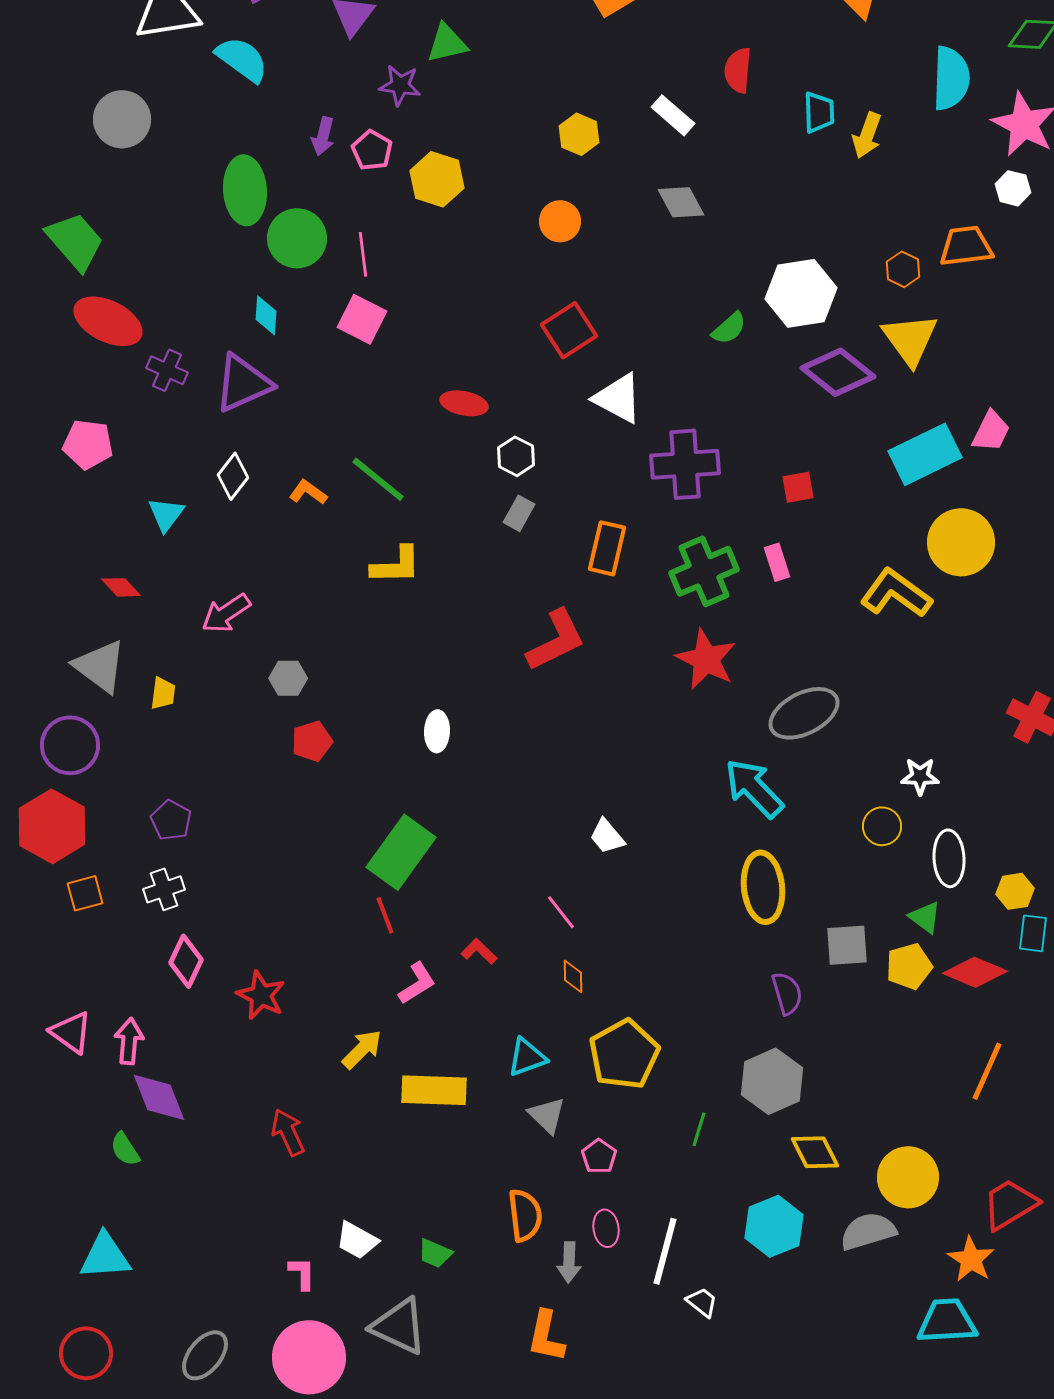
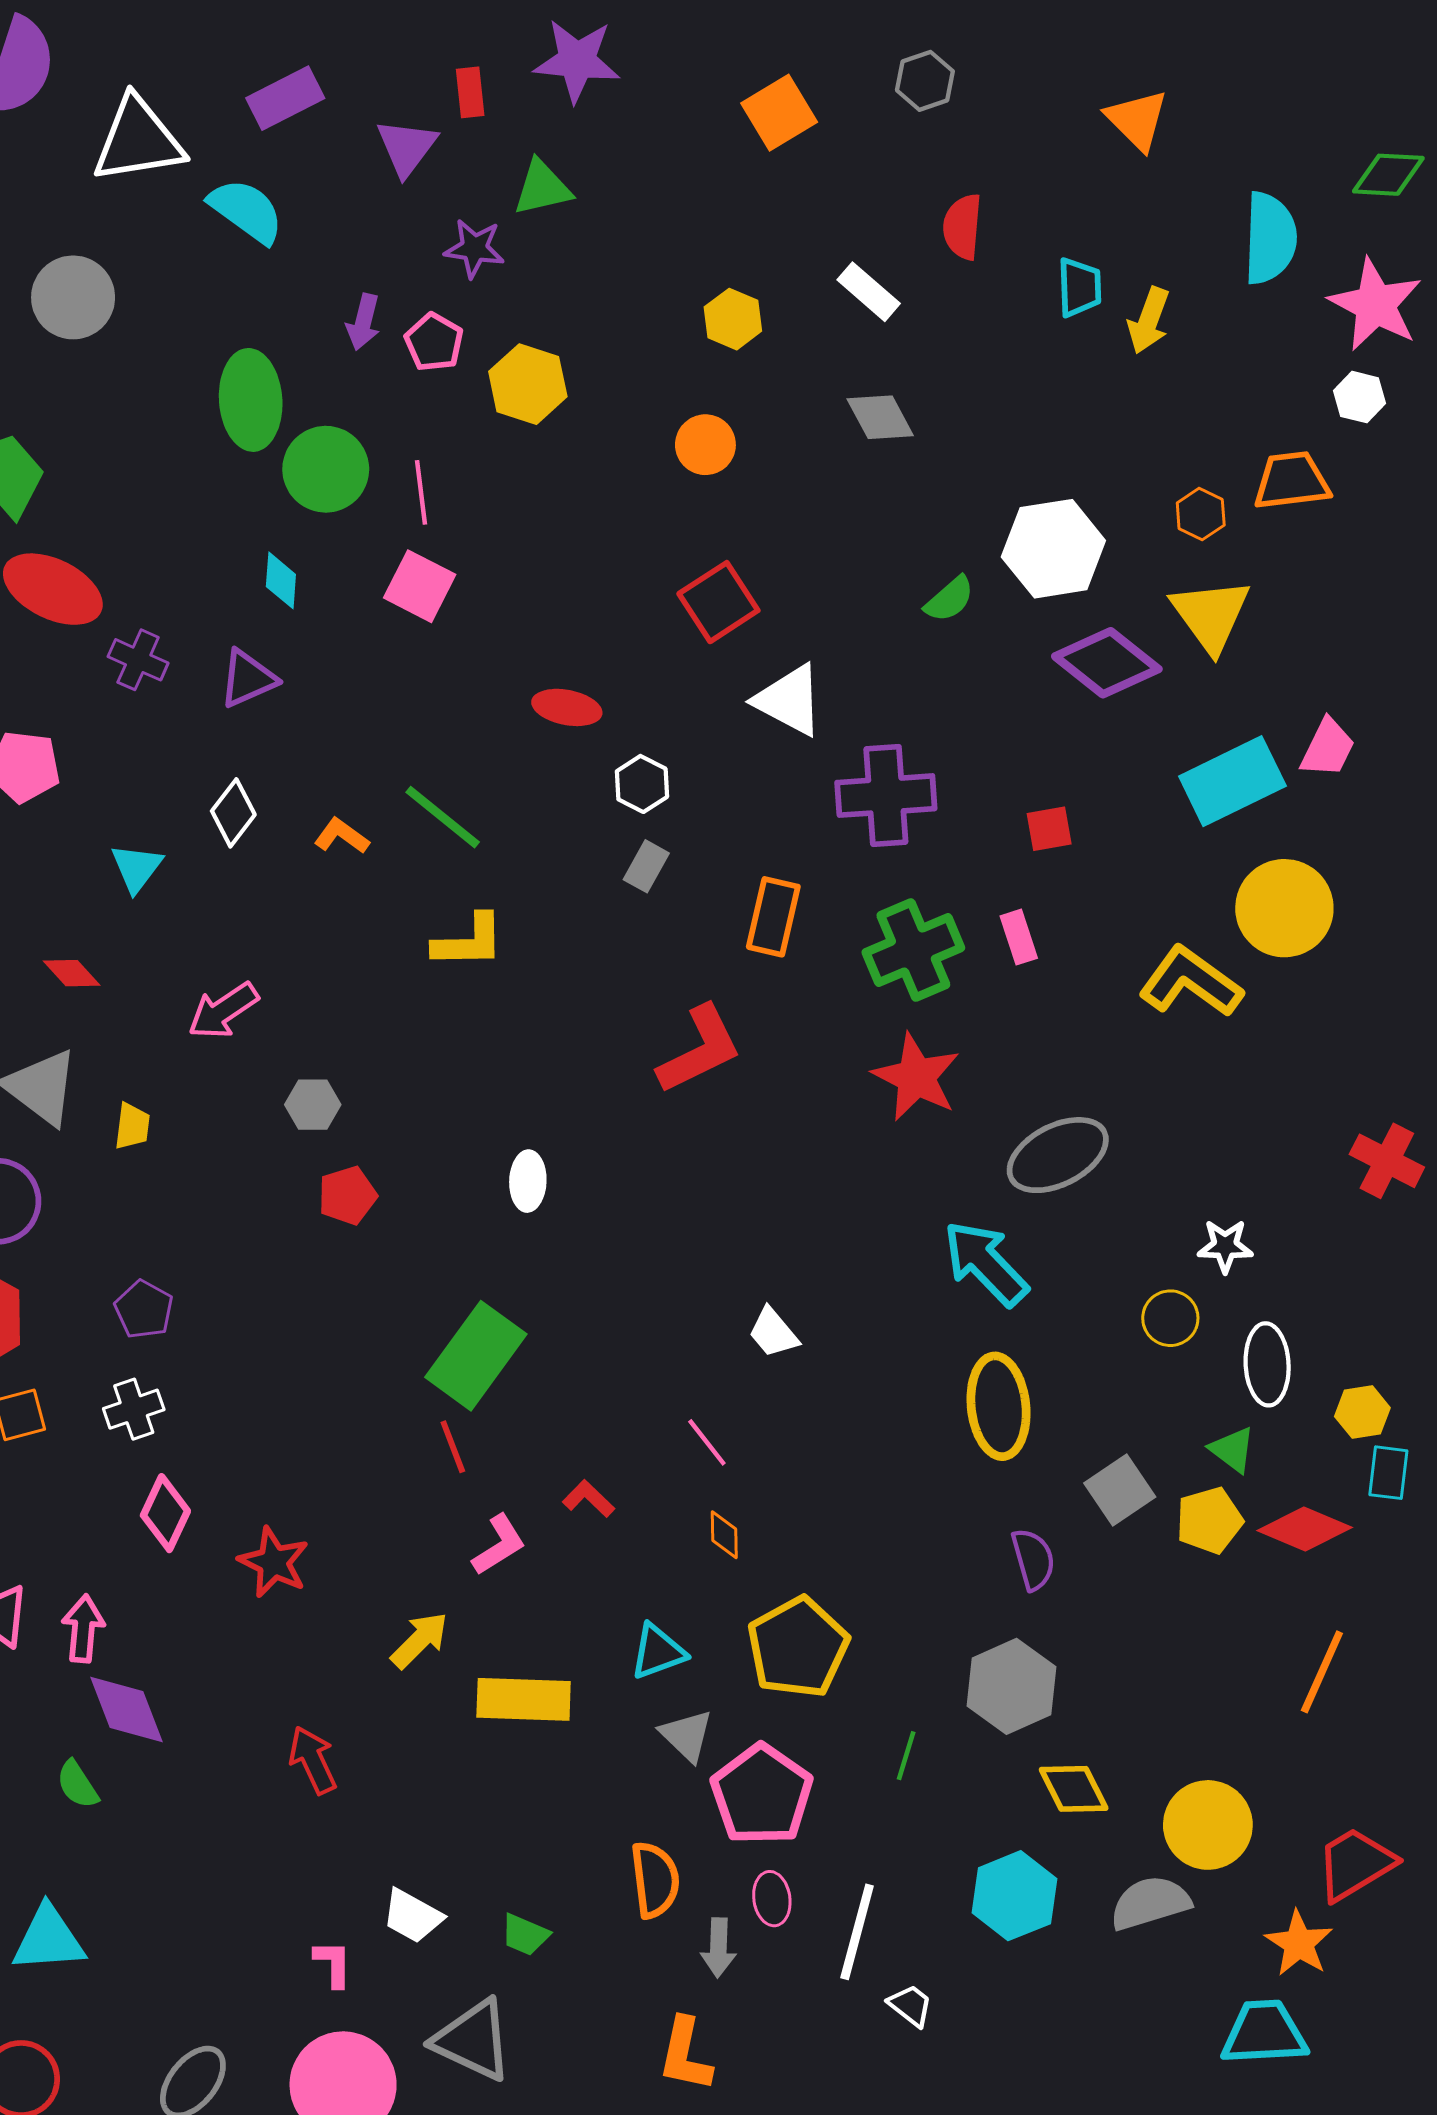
purple triangle: (243, 383) -> (248, 679), size x0.7
gray square: (847, 945) -> (1120, 1490), turned -30
pink pentagon: (599, 1156) -> (762, 1795), size x2.0

